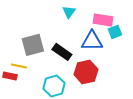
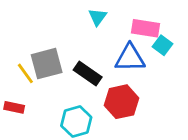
cyan square: (115, 32) -> (162, 45), turned -32
yellow line: (19, 66) -> (25, 73), moved, turned 42

